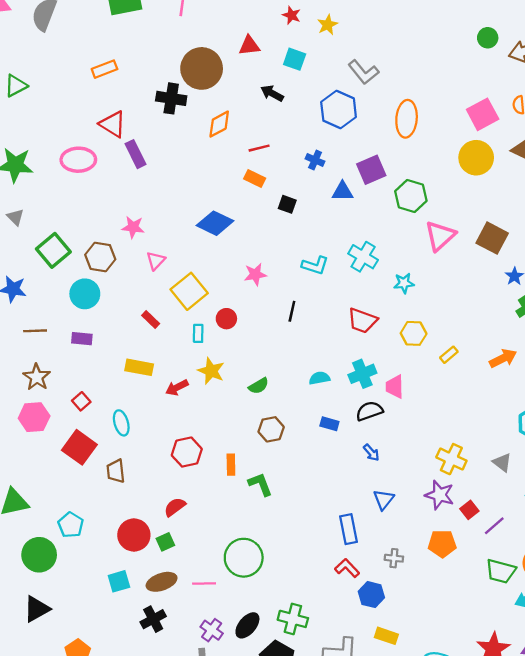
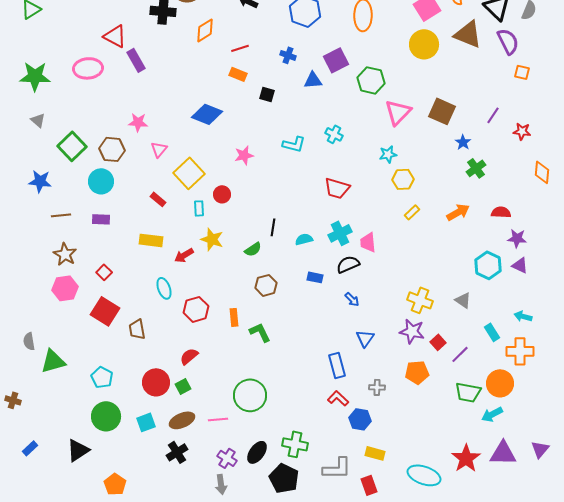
cyan cross: (363, 257) -> (334, 134), size x0.7
cyan star: (404, 283) -> (388, 154), moved
black line: (292, 311) -> (273, 227), moved
yellow hexagon: (414, 333) -> (403, 179), moved
cyan ellipse: (121, 423) -> (164, 288), moved
green circle: (39, 555) -> (106, 416), moved

